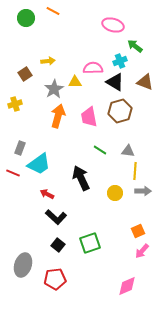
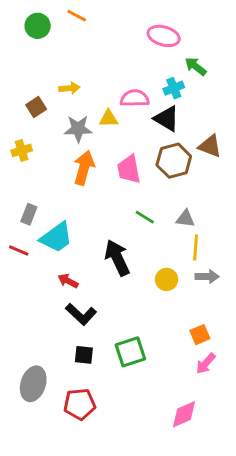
brown triangle: (145, 82) -> (210, 146), moved
gray star: (54, 89) -> (78, 129), turned 30
black square: (58, 245) -> (84, 355), turned -32

